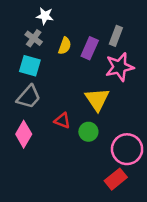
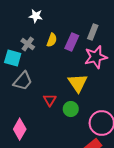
gray cross: (34, 38) -> (28, 44), moved
cyan square: (30, 66) -> (13, 58), moved
red triangle: (62, 121) -> (50, 100), turned 40
pink diamond: (24, 134) -> (20, 129), moved

